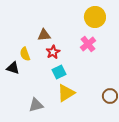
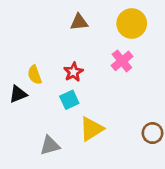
brown triangle: (44, 35) -> (79, 22), moved
black triangle: (13, 68) -> (18, 94), turned -40
cyan square: (59, 72) -> (69, 100), moved

